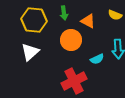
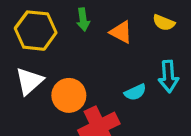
orange circle: (71, 40) -> (69, 95), moved

